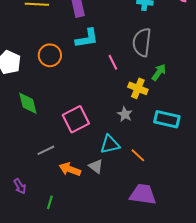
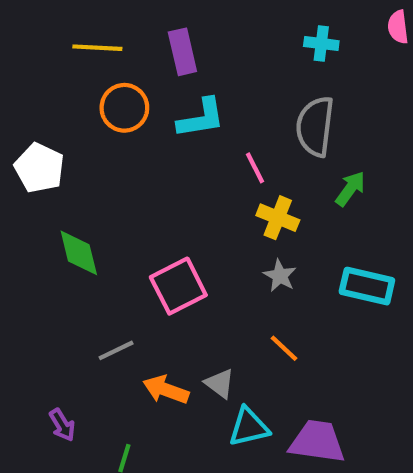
orange circle: (50, 55) -> (124, 108), moved
yellow cross: (138, 88) -> (278, 218), moved
cyan triangle: (110, 144) -> (249, 427), moved
orange line: (138, 155) -> (284, 348), moved

